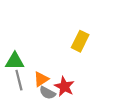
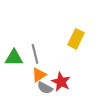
gray line: (19, 80) -> (35, 54), moved

